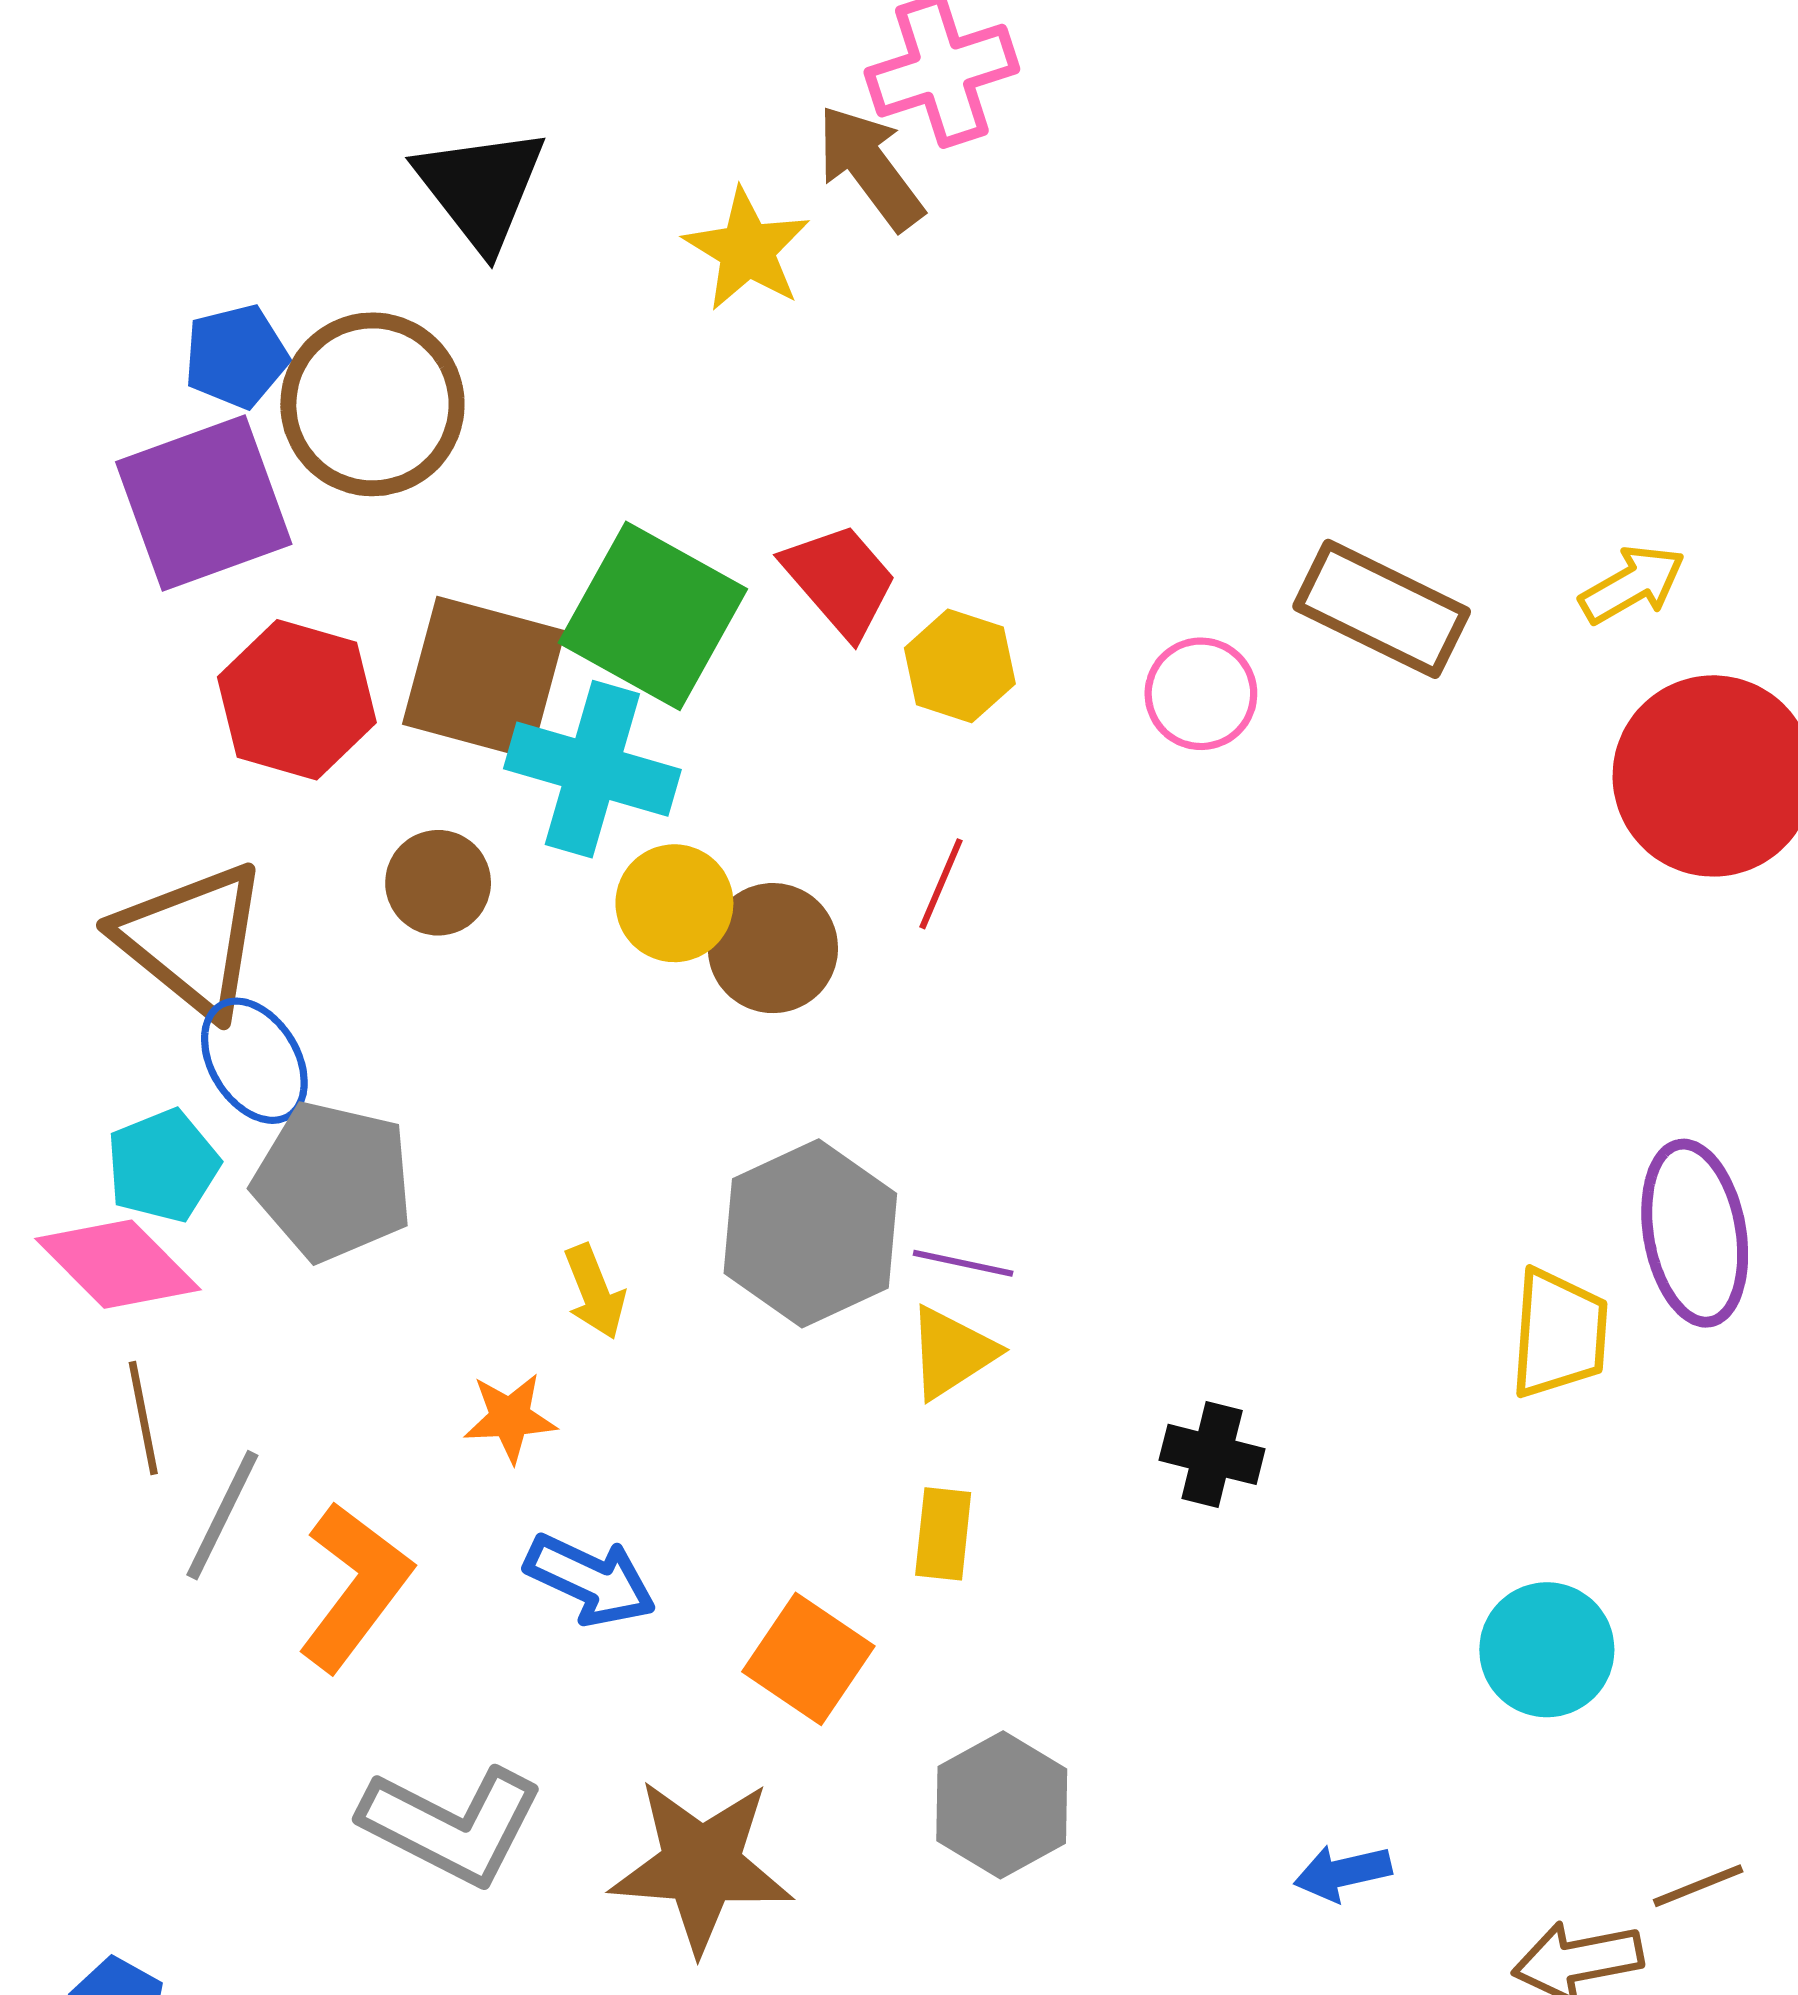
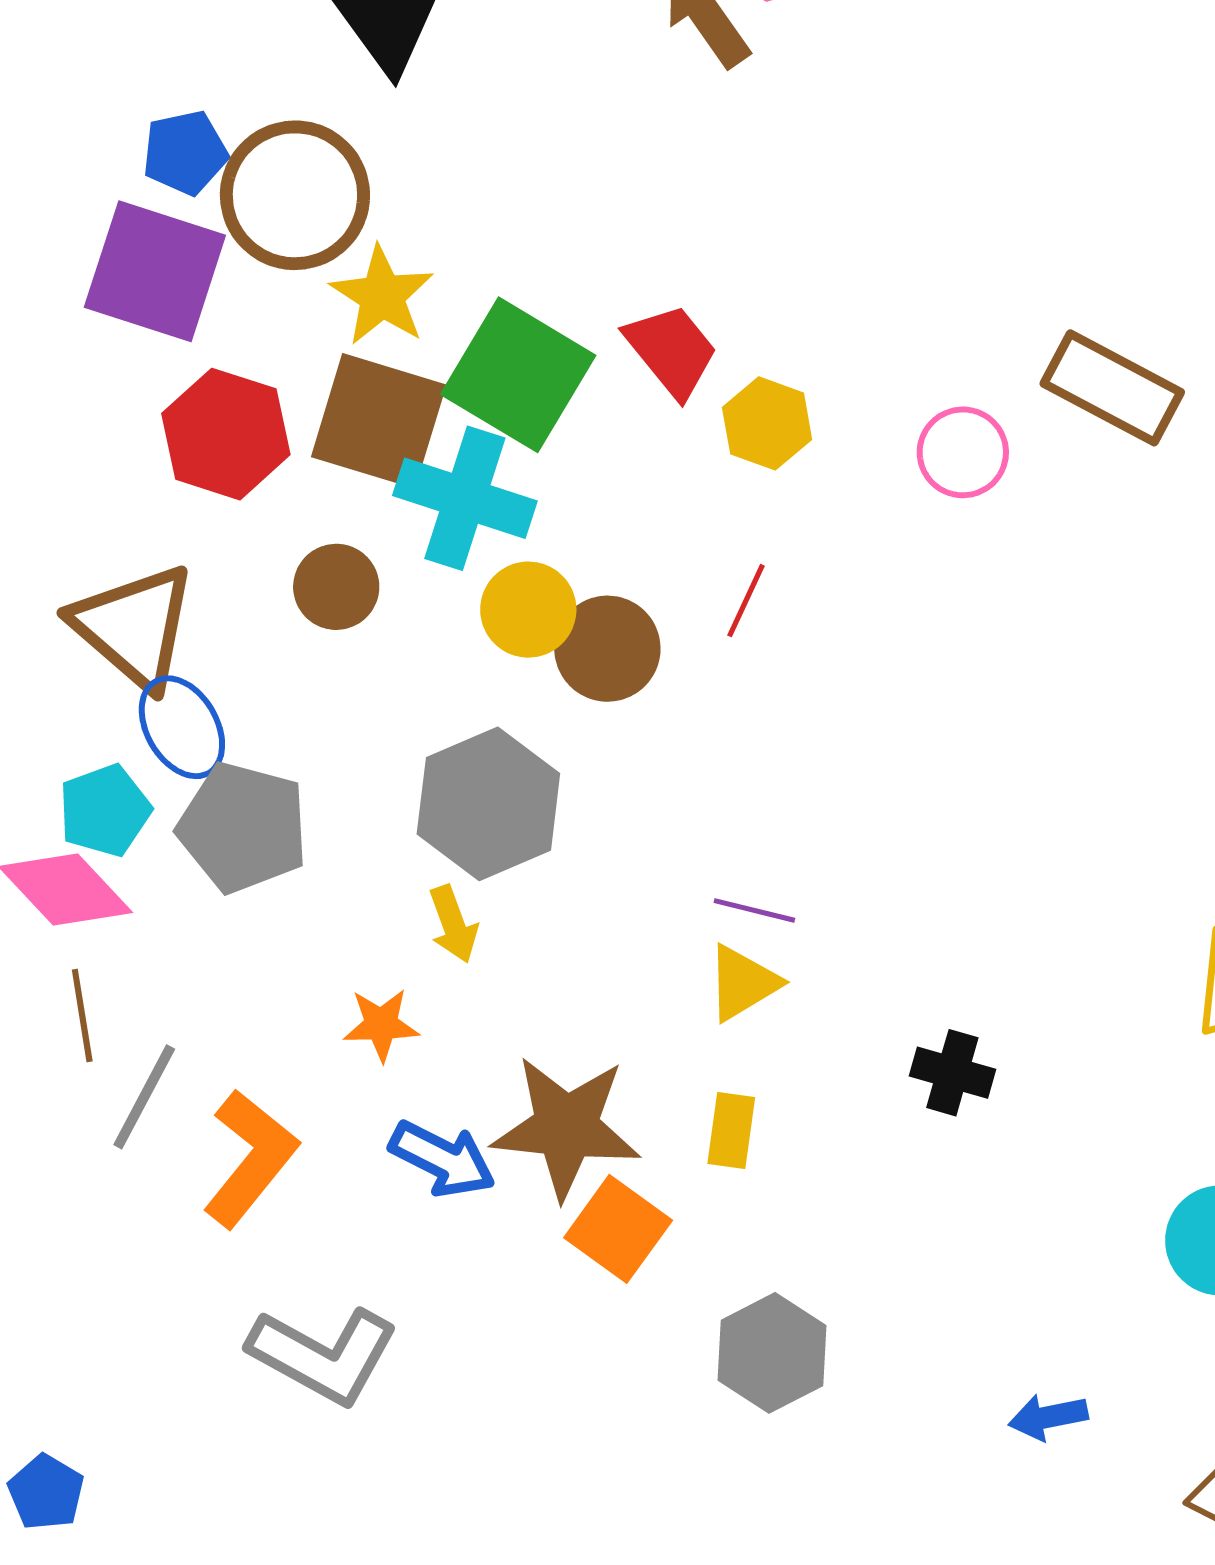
yellow star: (747, 250) -> (382, 296), moved
purple square: (204, 503) -> (155, 271), turned 36
gray hexagon: (810, 1233) -> (488, 804), moved
brown star: (701, 1865) -> (566, 1127), moved

